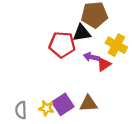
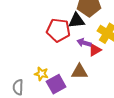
brown triangle: (88, 104) -> (79, 72), moved
yellow star: (46, 108) -> (41, 74), moved

